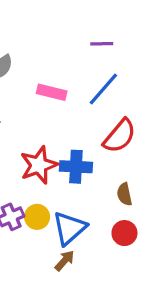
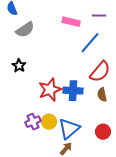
purple line: (102, 44) -> (99, 16), moved
pink rectangle: (52, 92) -> (71, 22), moved
brown semicircle: (124, 194) -> (102, 95), moved

